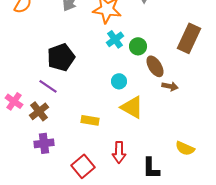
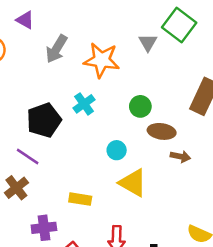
cyan cross: (115, 39) -> (84, 104), moved
brown ellipse: (155, 66) -> (162, 131), turned -50
purple cross: (44, 143) -> (44, 228), moved

